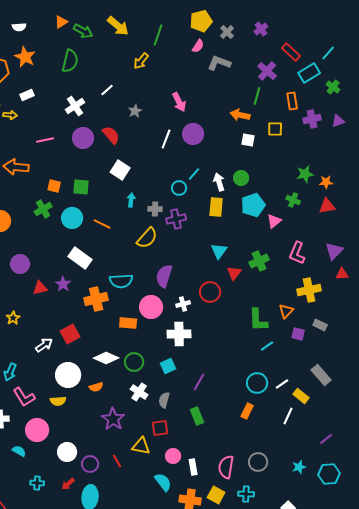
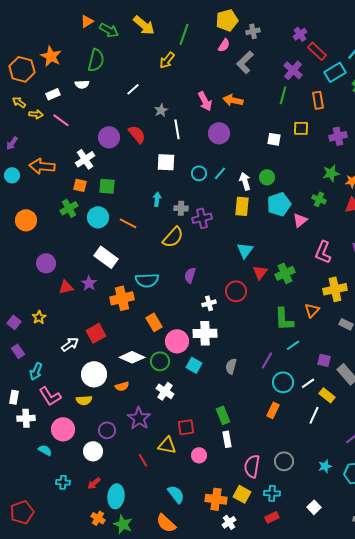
white semicircle: (19, 27) -> (82, 84), moved
purple cross: (261, 29) -> (300, 34), moved
gray cross: (227, 32) -> (253, 31), turned 32
gray L-shape: (219, 63) -> (245, 62), turned -65
white cross: (75, 106) -> (85, 159), moved
orange arrow: (240, 115) -> (233, 100), moved
purple cross: (312, 119) -> (338, 136), moved
white line: (166, 139) -> (177, 129), moved, turned -30
pink line: (45, 140) -> (61, 120), moved, turned 48
white square: (120, 170) -> (166, 162), moved, turned -30
cyan circle: (179, 188) -> (199, 173), moved
green cross: (259, 261) -> (285, 273), moved
purple semicircle: (164, 276) -> (190, 275), size x0.7
pink circle: (151, 307) -> (177, 341), moved
orange rectangle: (128, 323) -> (154, 322), turned 54
purple square: (298, 334) -> (324, 360), moved
cyan square: (168, 366) -> (194, 365), turned -35
purple line: (199, 382) -> (267, 360), moved
gray semicircle: (164, 400) -> (231, 366), moved
purple circle: (90, 464) -> (107, 430), moved
white rectangle: (193, 467) -> (227, 439), moved
cyan semicircle: (163, 482) -> (176, 494), moved

